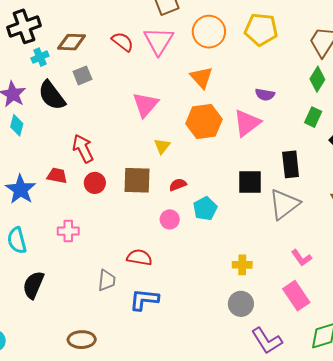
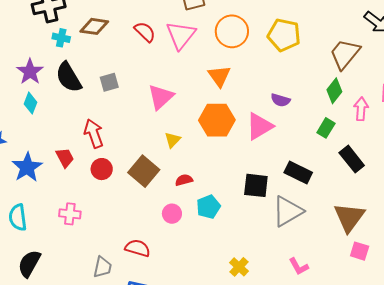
cyan cross: (40, 57) -> (61, 38), turned 30
gray square: (82, 75) -> (109, 82), moved
black rectangle: (291, 164) -> (298, 172), turned -64
red trapezoid: (57, 176) -> (65, 158), turned 45
brown square: (137, 180) -> (144, 171), turned 32
yellow cross: (242, 265) -> (239, 267), turned 36

